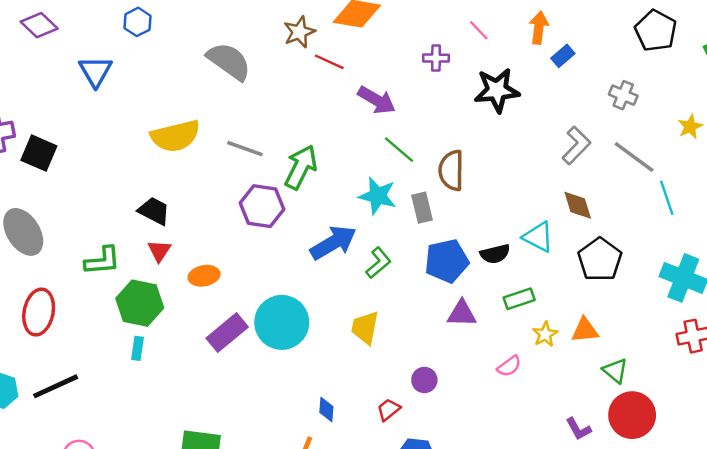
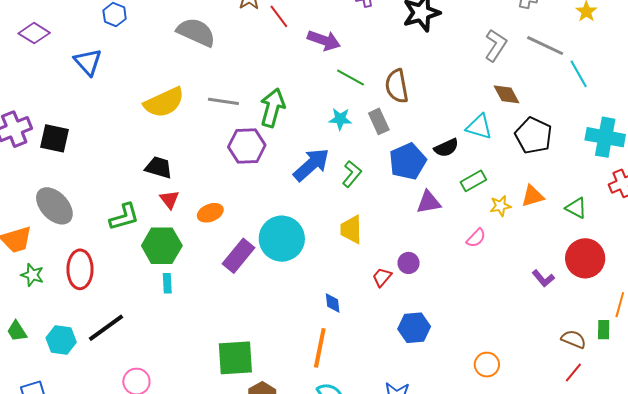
red line: (329, 62) -> (279, 16), turned 40
cyan star: (378, 196) -> (340, 119), size x0.7
yellow star: (545, 334) -> (500, 206), turned 30
green triangle: (615, 371) -> (576, 208), moved
red trapezoid: (389, 410) -> (382, 277), moved

